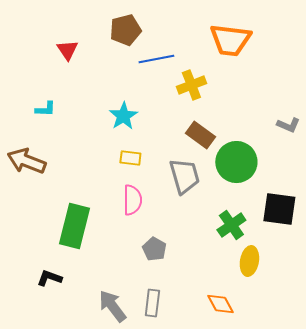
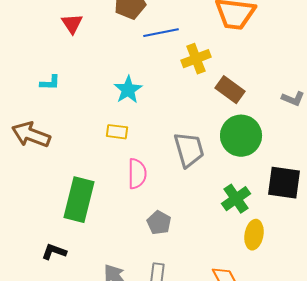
brown rectangle: (200, 135) -> (230, 90), moved
yellow rectangle: (130, 158) -> (117, 132), moved

